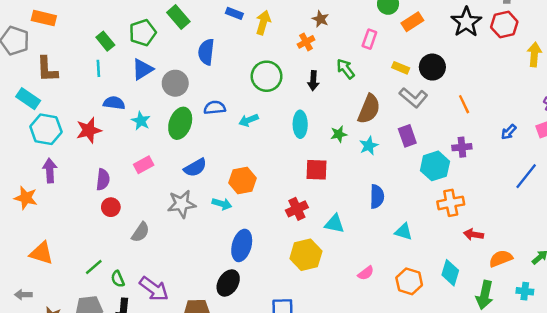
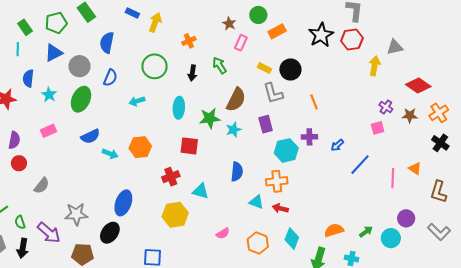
brown star: (320, 19) -> (229, 24), moved
gray L-shape: (413, 98) -> (273, 93), turned 30
blue semicircle: (114, 103) -> (28, 78), turned -96
blue semicircle: (215, 108) -> (110, 78), moved, turned 114
blue arrow: (509, 132) -> (337, 145), moved
green star: (339, 134) -> (210, 118), size x1.5
orange hexagon: (243, 181) -> (140, 147), moved
orange cross: (451, 203) -> (277, 181), moved
gray star: (182, 204) -> (76, 214), moved
cyan arrow: (222, 204) -> (110, 154), moved
red arrow: (474, 235) -> (280, 208), moved

